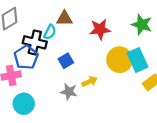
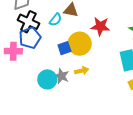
black cross: (35, 42) -> (28, 22), moved
yellow circle: (120, 60) -> (80, 44), moved
cyan circle: (24, 104) -> (47, 79), moved

